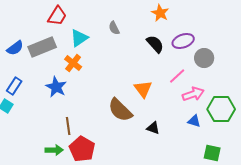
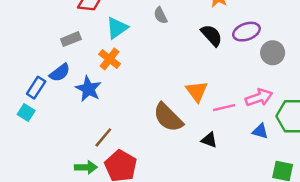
gray rectangle: (42, 47) -> (71, 39), size x0.6
blue semicircle: (15, 48) -> (60, 73), moved
pink line: (177, 76) -> (224, 108), moved, turned 30
brown line: (68, 126) -> (103, 137), turned 48

